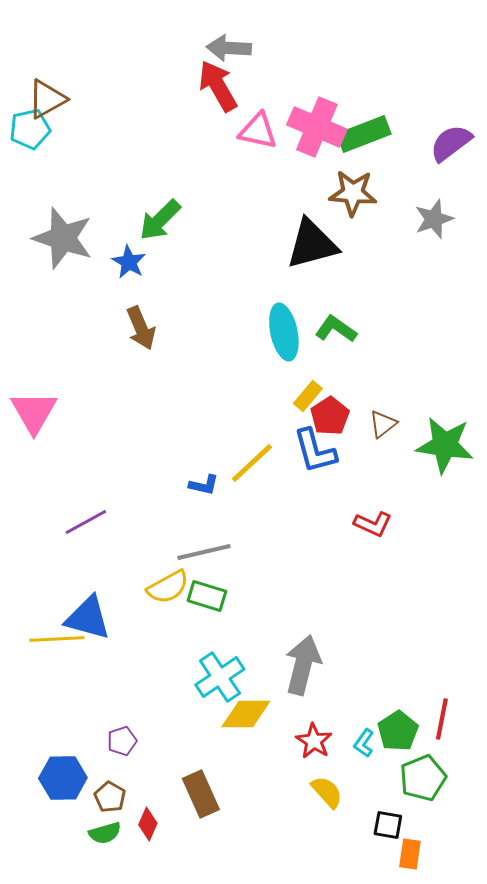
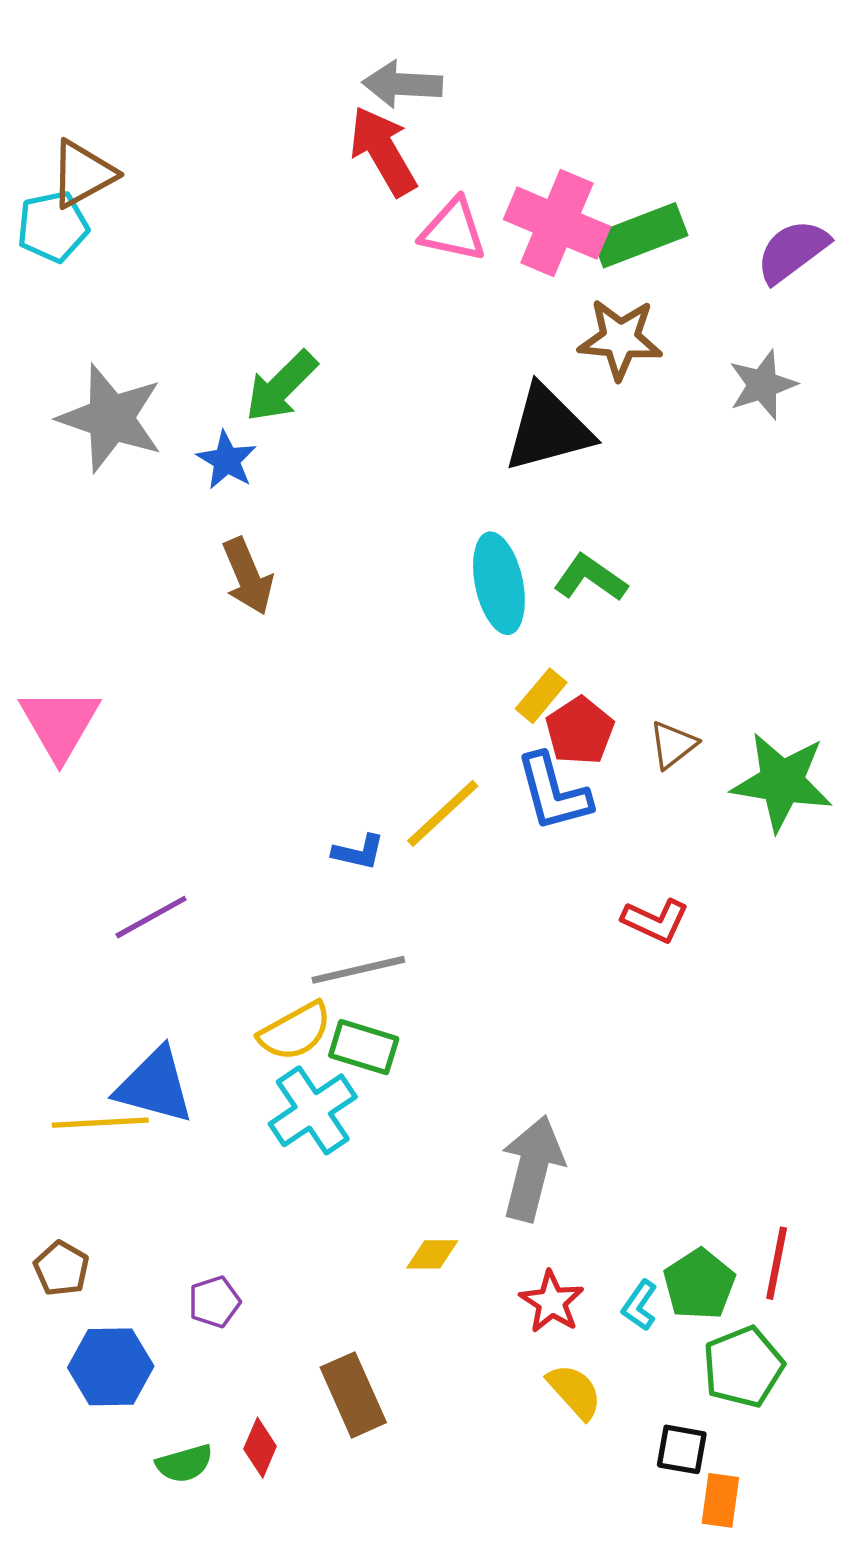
cyan cross: (220, 677) -> (313, 1110), moved
yellow diamond: (246, 714) -> (432, 1254), size x0.6
brown pentagon: (110, 797) -> (61, 1268), moved

